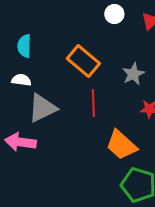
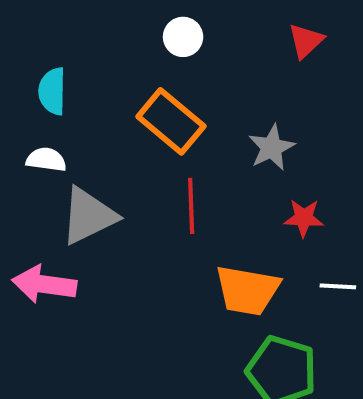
white circle: (114, 14) -> (183, 37), moved
orange trapezoid: (121, 145) -> (247, 290), turned -32

